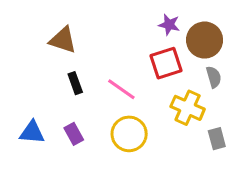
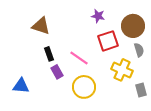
purple star: (169, 25) -> (98, 16), moved
purple rectangle: (74, 134) -> (57, 72), moved

